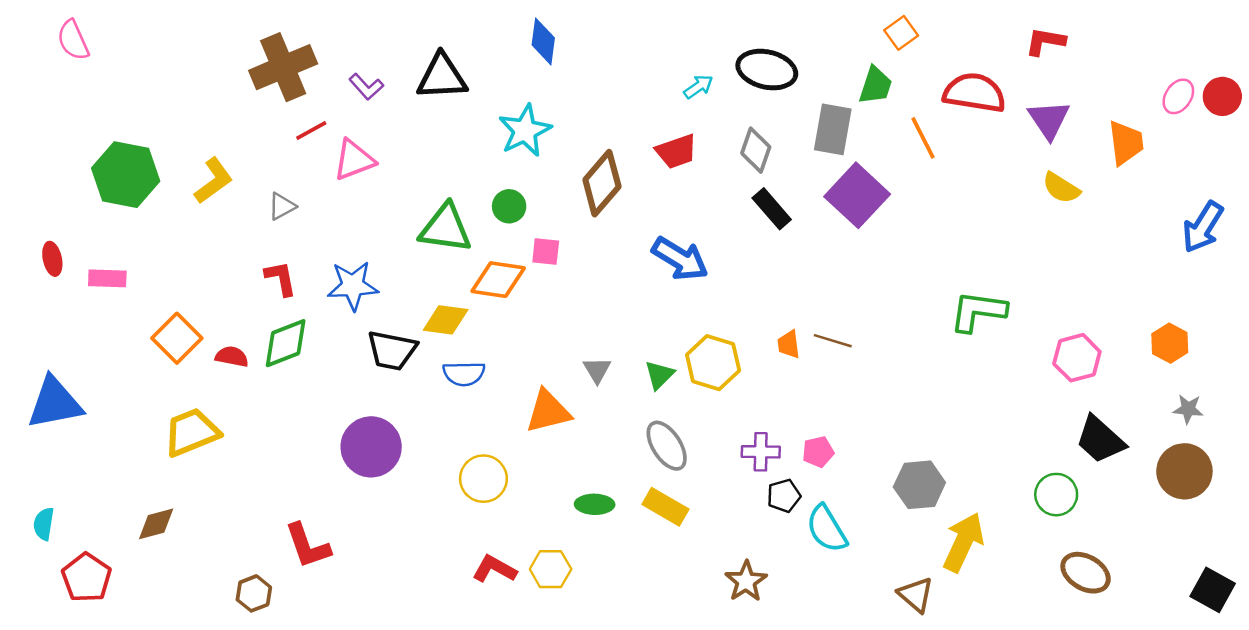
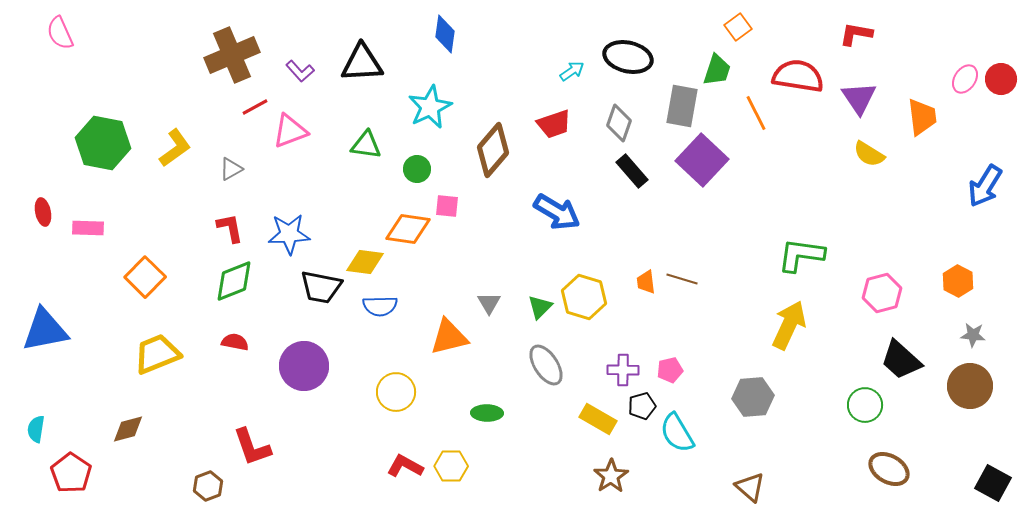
green triangle: (446, 228) -> (366, 145), moved, size x0.7
red semicircle: (232, 357) -> (235, 342), moved
yellow rectangle: (665, 507) -> (598, 419), moved
yellow arrow: (963, 542) -> (789, 325), moved

